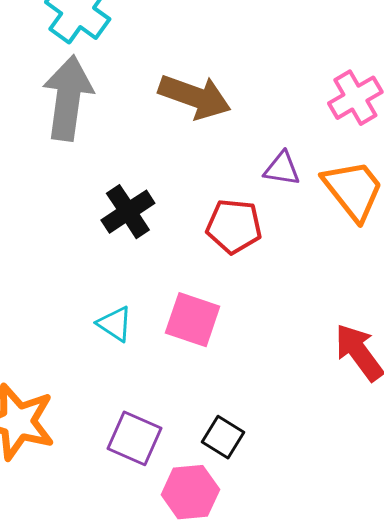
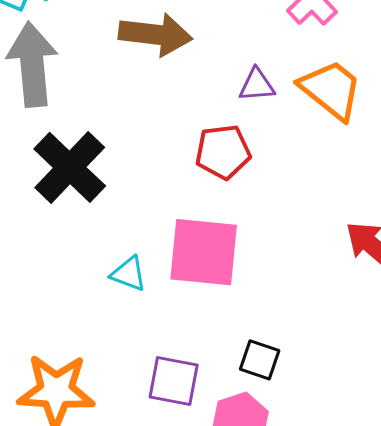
black cross: (128, 212) -> (70, 167), moved, size x1.4
pink square: (193, 320) -> (204, 252), size x1.4

